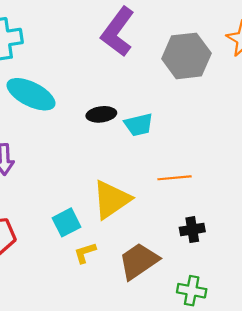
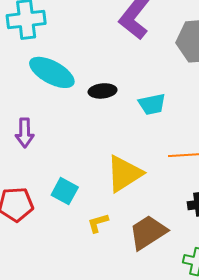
black ellipse: (101, 114) -> (103, 91), moved
cyan square: (67, 222) -> (65, 191), moved, turned -36

